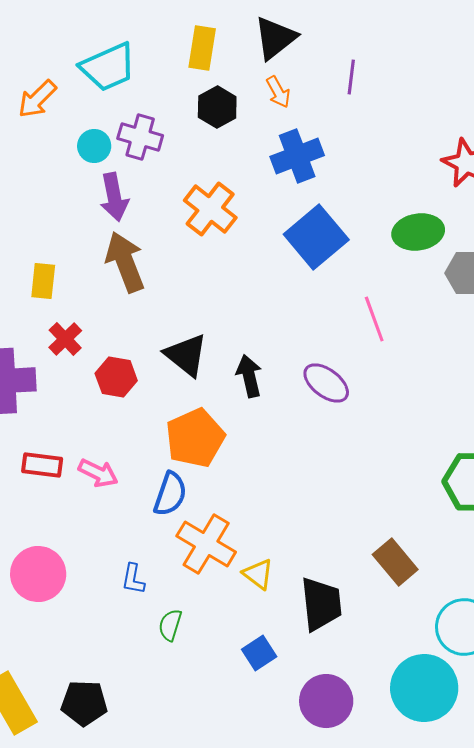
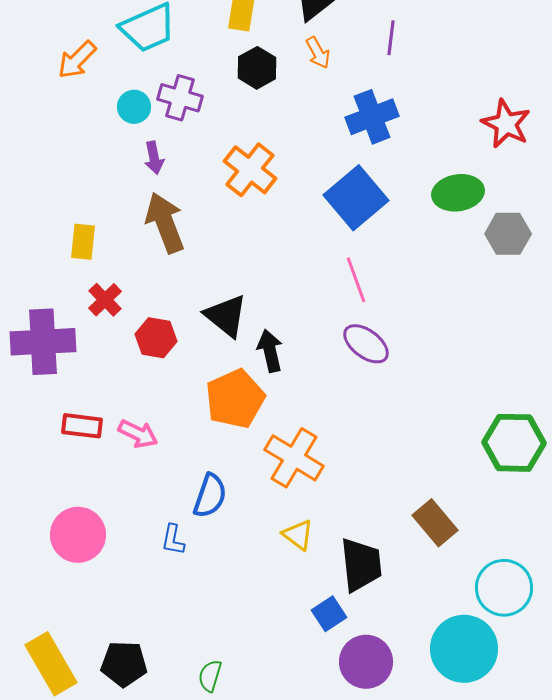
blue cross: (297, 156) -> (372, 117), moved
purple arrow: (114, 197) -> (154, 158), size x0.7
pink line: (374, 319) -> (356, 280), moved
black arrow: (249, 376) -> (270, 351), moved
blue semicircle: (170, 494) -> (210, 496), moved
orange cross: (206, 544) -> (294, 458), moved
green semicircle: (170, 625) -> (210, 676), moved
blue square: (259, 653) -> (329, 614), moved

